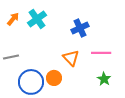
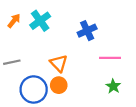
orange triangle: (71, 58) -> (59, 63), moved

